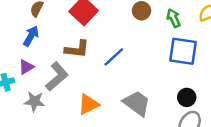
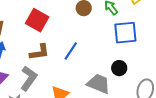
black circle: (187, 97) -> (119, 68), moved

